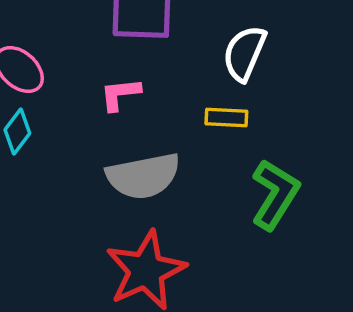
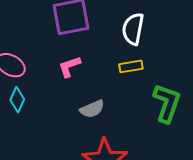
gray semicircle: (143, 176) -> (92, 109), size x0.6

